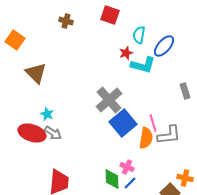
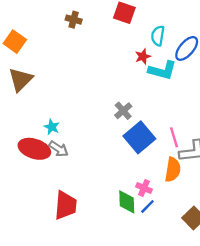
brown triangle: (36, 73) -> (21, 80), moved, turned 30
gray cross: (109, 100) -> (123, 111), size x0.6
orange semicircle: (146, 138) -> (173, 170), moved

